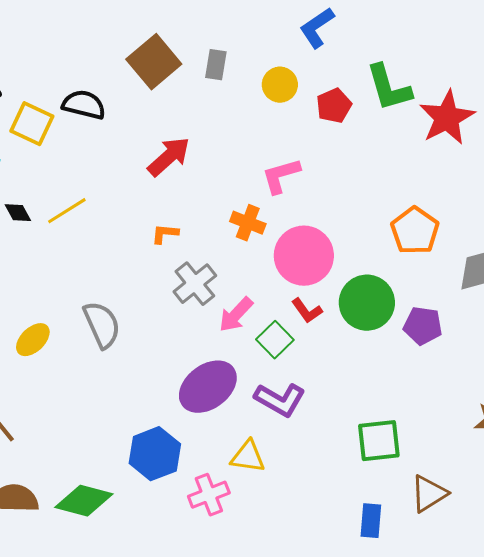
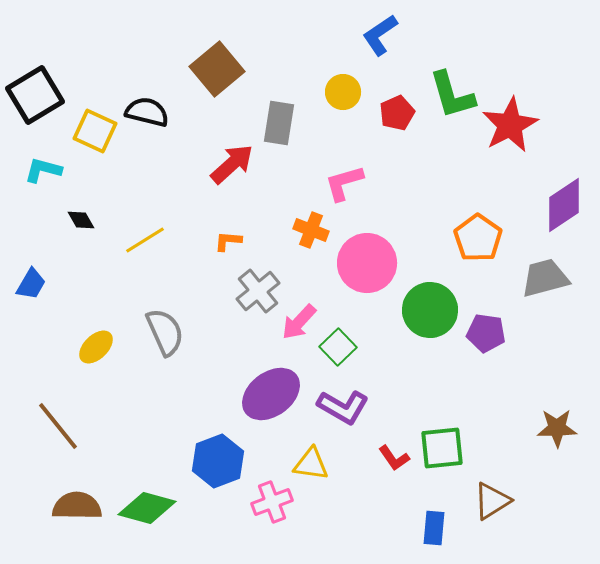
gray rectangle: (216, 65) -> (279, 123), moved, size x1.4
yellow line: (67, 211) -> (145, 240), moved
red L-shape: (307, 311) -> (394, 458), moved

